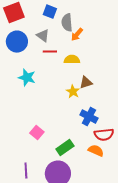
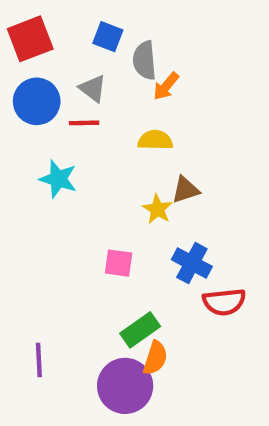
red line: (50, 52) -> (84, 123), moved
pink square: (37, 133) -> (119, 263), moved, turned -32
orange semicircle: (96, 151) -> (155, 358), moved, turned 84
purple line: (26, 171) -> (39, 360), moved

